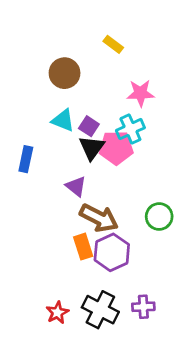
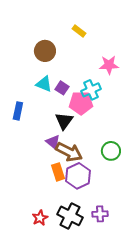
pink star: (140, 93) -> (109, 65), moved
black triangle: (92, 148) -> (64, 121), moved
purple triangle: (76, 186) -> (53, 142), moved

